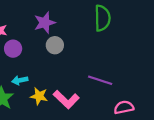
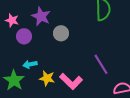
purple star: (45, 23) -> (41, 16), moved, turned -30
purple line: (100, 80) -> (101, 64), turned 40

